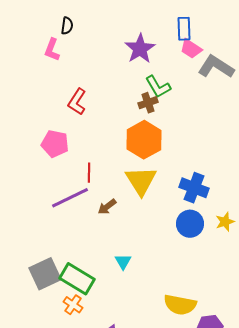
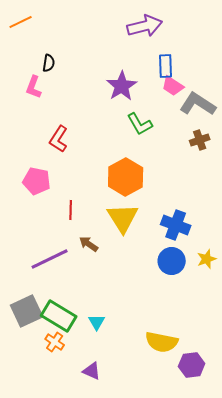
brown cross: (148, 103) -> (200, 140), moved
purple line: (70, 198) -> (50, 259), moved
brown arrow: (107, 207) -> (89, 244), turned 72
cyan triangle: (123, 262) -> (97, 322), moved

